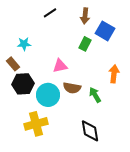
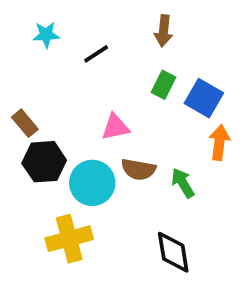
black line: (50, 13) -> (96, 54), moved
blue square: (105, 31) -> (204, 98), moved
cyan star: (24, 44) -> (46, 35), moved

